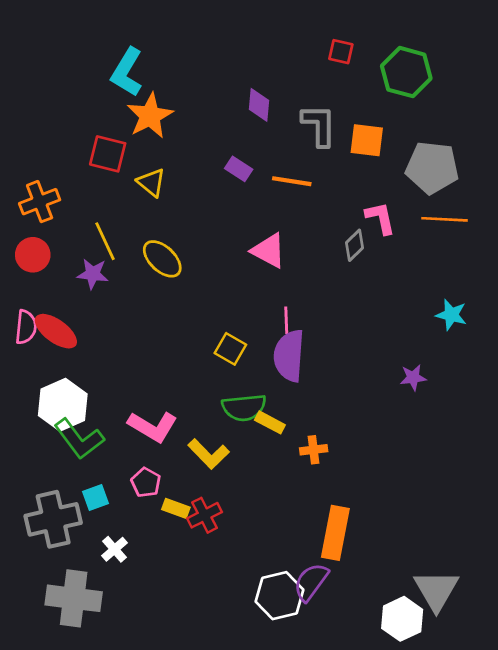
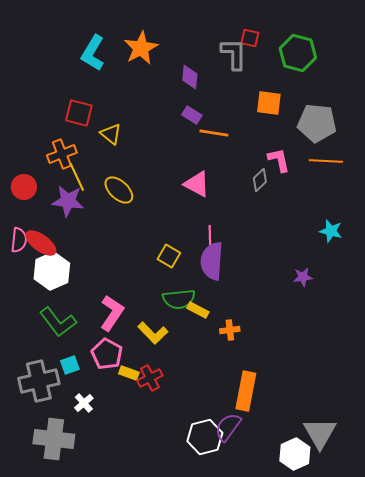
orange star: (150, 116) -> (141, 48), moved
gray L-shape: (319, 125) -> (234, 54), moved
purple rectangle: (239, 169) -> (192, 115), moved
orange cross: (40, 202) -> (62, 154), moved
purple star: (93, 274) -> (68, 201), size x1.4
white hexagon: (63, 405) -> (52, 271), moved
pink L-shape: (153, 427) -> (112, 313), turned -87
pink pentagon: (146, 482) -> (107, 354), size x1.4

